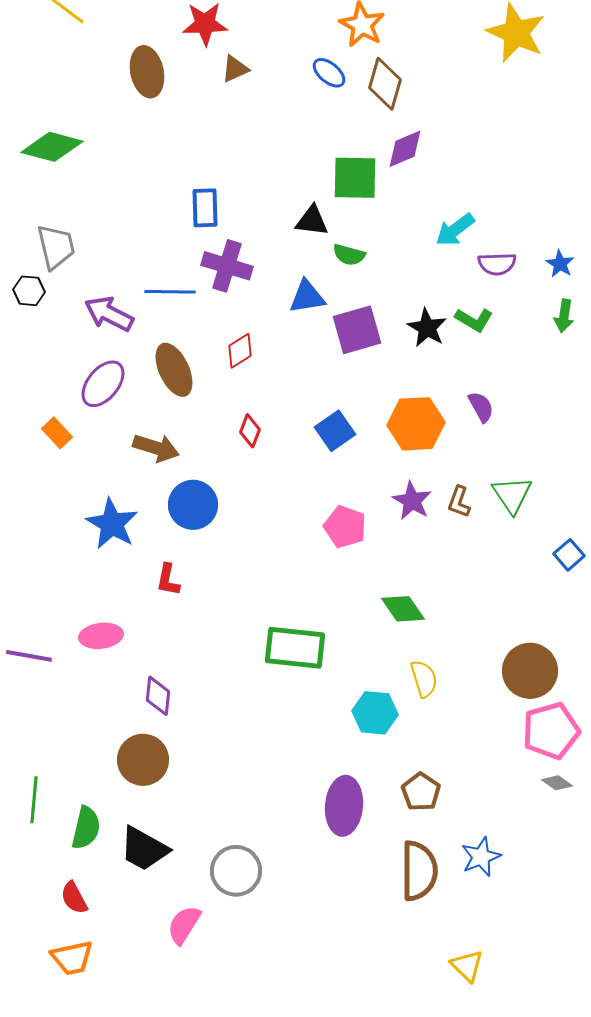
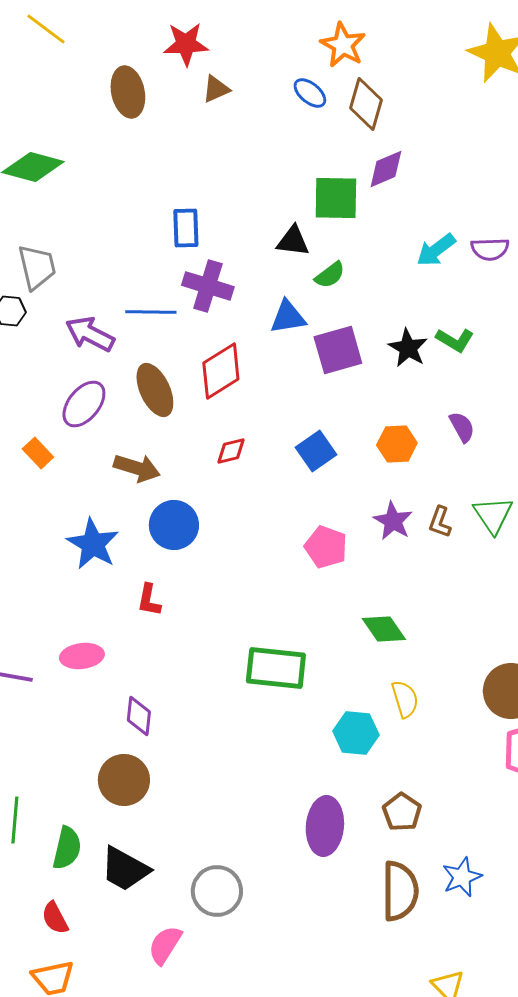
green semicircle: (349, 255) -> (330, 275), turned -52
purple semicircle: (497, 264) -> (490, 249), moved
red diamond: (240, 351) -> (221, 371), size x1.6
orange hexagon: (416, 424) -> (397, 444), size x0.7
red diamond: (250, 431) -> (231, 451), turned 56

